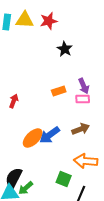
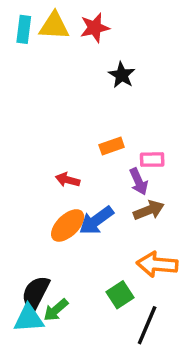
purple arrow: (84, 86) -> (139, 181), moved
red arrow: (14, 101) -> (68, 180), moved, turned -96
green square: (64, 179) -> (120, 295), turned 35

